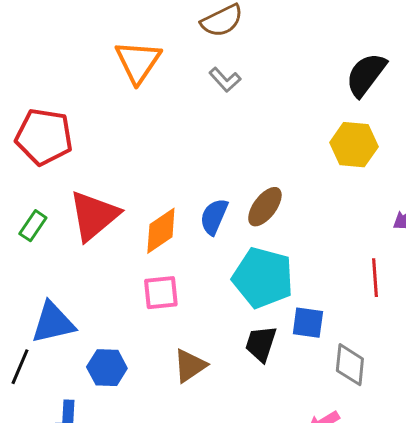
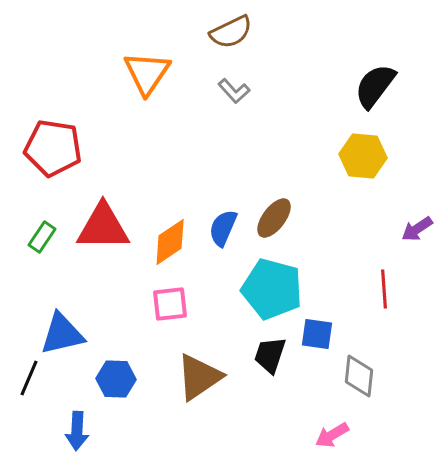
red triangle: (94, 216) -> (103, 227), turned 40
brown triangle: (190, 366) -> (199, 377), size x1.4

